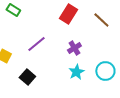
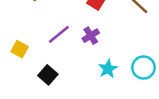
purple cross: (74, 48) -> (91, 36), moved

